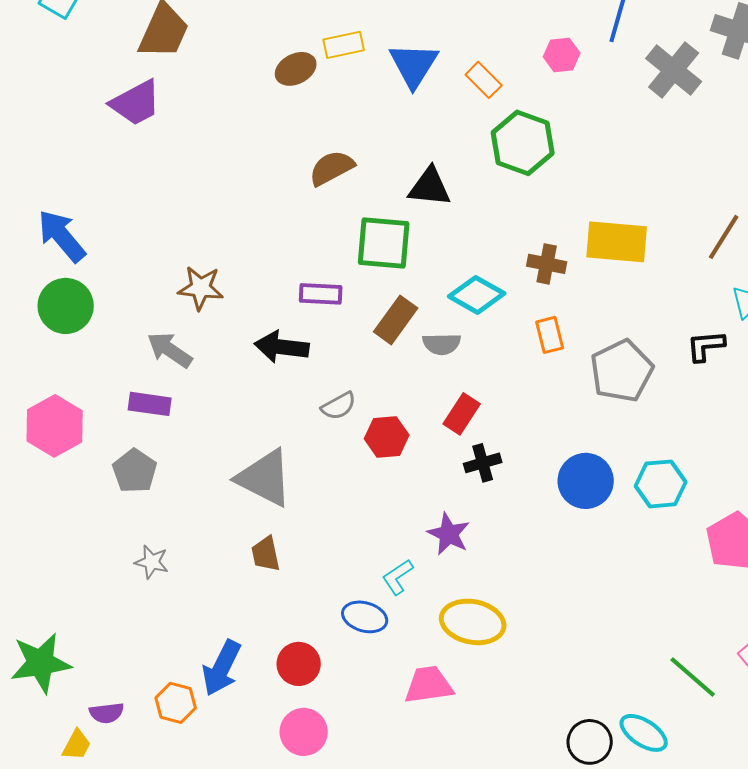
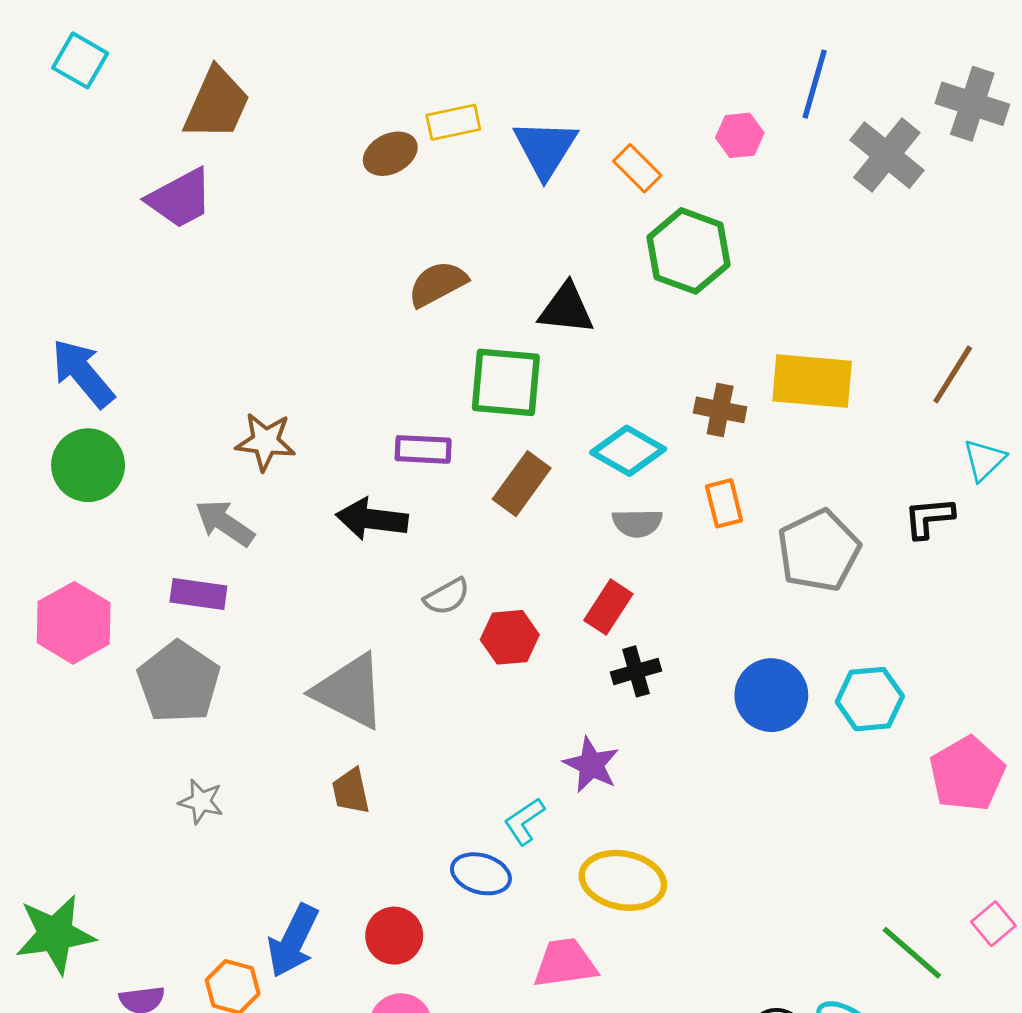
gray semicircle: (442, 344) -> (637, 523), moved
gray pentagon: (135, 471) -> (179, 682), size x1.4

